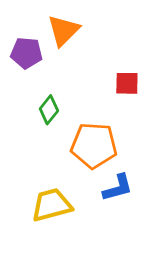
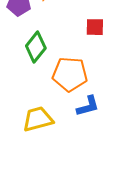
green diamond: (49, 110) -> (36, 47), size x1.4

